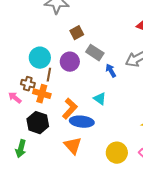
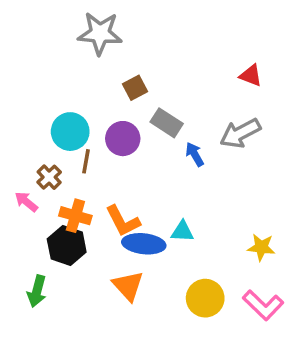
brown cross: (28, 84) -> (49, 177), turned 32
orange cross: (42, 94) -> (75, 216), moved
cyan triangle: (100, 99) -> (182, 231), moved, turned -32
orange L-shape: (70, 109) -> (123, 221), turned 110

